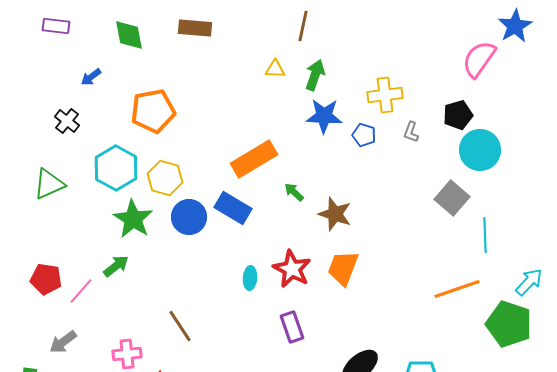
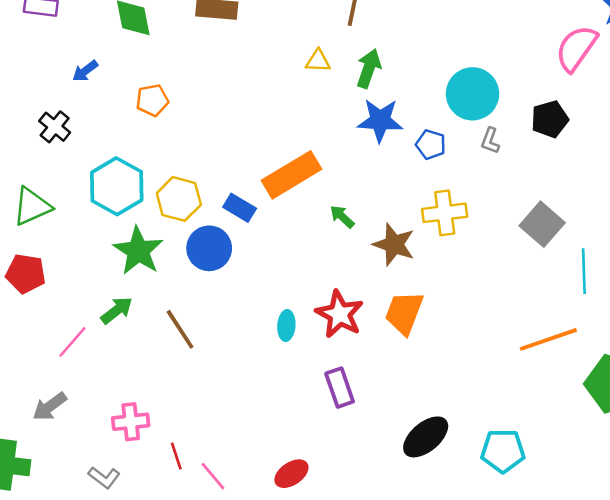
yellow cross: (385, 95) -> (445, 213), moved
orange pentagon: (153, 111) -> (152, 100), moved, size x0.6
cyan circle: (480, 150) -> (472, 94), moved
blue rectangle: (233, 208) -> (240, 208), moved, size x0.7
red pentagon: (46, 279) -> (26, 274), moved
brown line: (180, 326) -> (180, 329), moved

